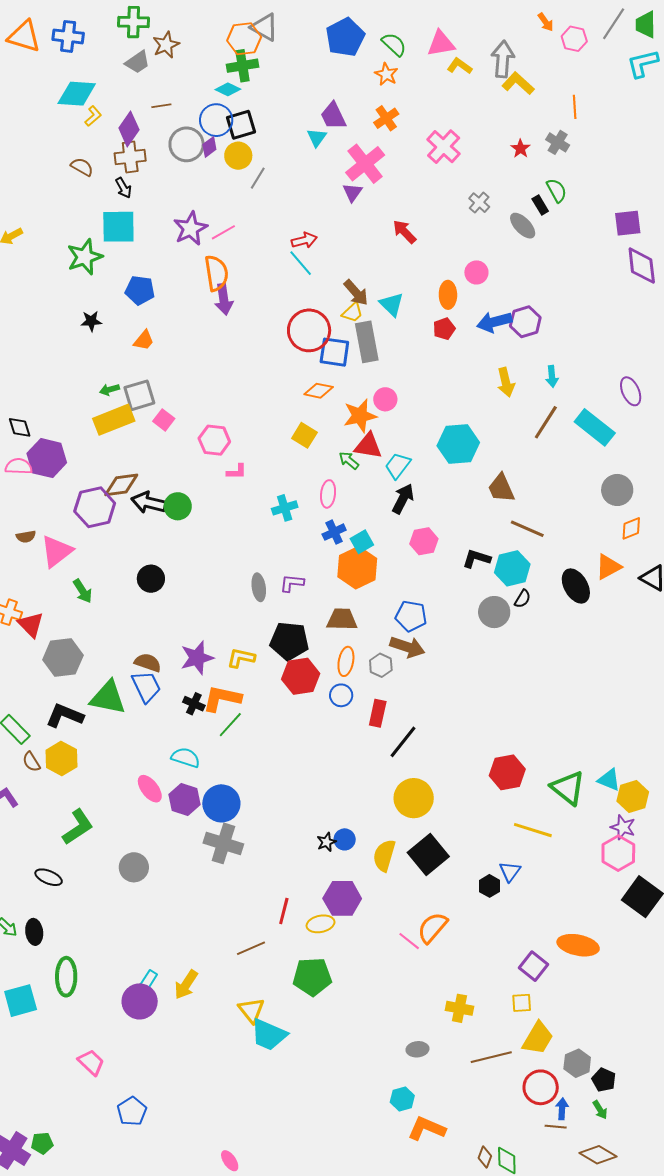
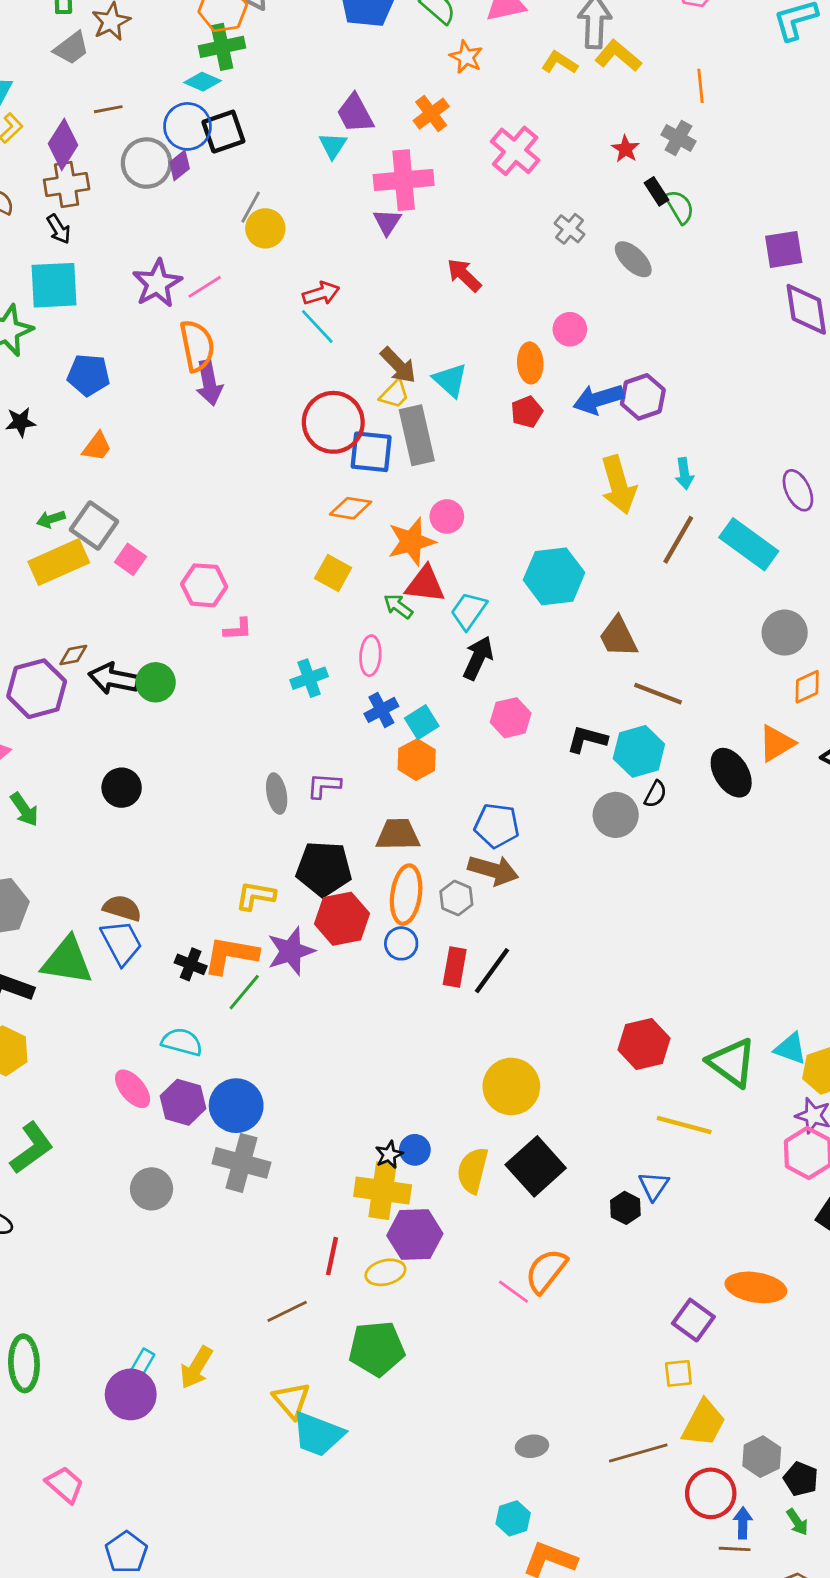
yellow L-shape: (460, 66) -> (559, 63), moved
orange star: (386, 74) -> (466, 57), moved
yellow circle: (238, 156) -> (265, 228), moved
pink cross: (365, 164) -> (404, 180), turned 36
black rectangle: (540, 205) -> (656, 191), moved
yellow arrow: (506, 382) -> (618, 485), size x1.4
gray square: (139, 395) -> (94, 526), turned -36
brown diamond: (121, 485) -> (73, 655), size x0.6
orange hexagon: (357, 568) -> (417, 760), size x0.7
purple star: (197, 658) -> (291, 951), moved
orange ellipse: (346, 661) -> (406, 895), size x1.4
black line: (403, 742) -> (492, 971), moved
gray circle: (134, 867) -> (152, 1189), moved
yellow cross: (459, 1008) -> (383, 1191), moved, size x1.4

